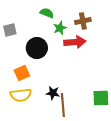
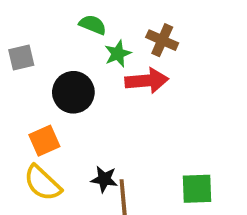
brown cross: (83, 21) -> (162, 40), turned 35
yellow semicircle: (21, 95) -> (42, 183), turned 50

